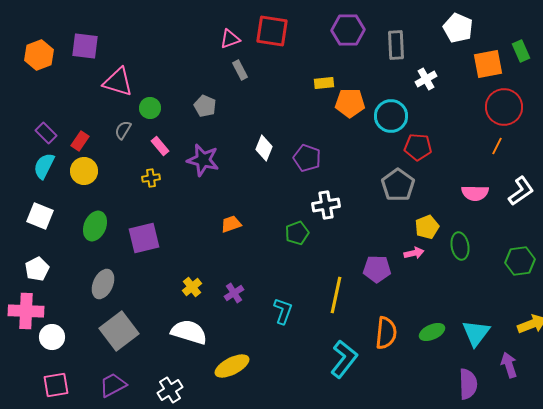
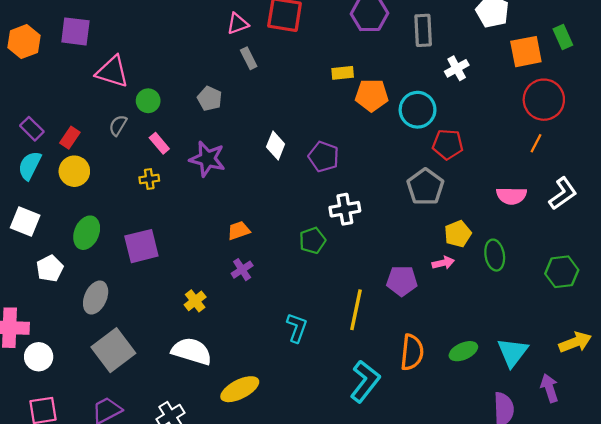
white pentagon: (37, 269) -> (50, 268), moved
purple cross: (234, 293) -> (242, 270), moved

